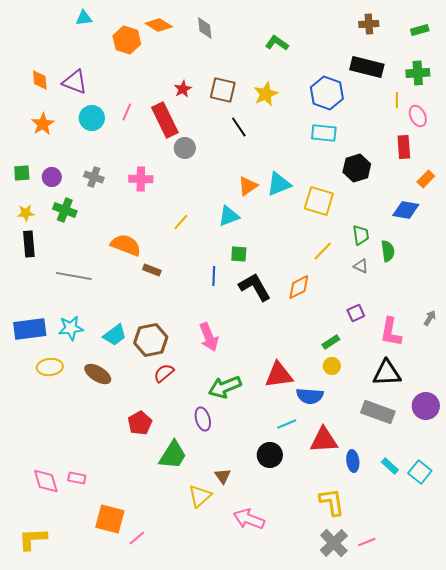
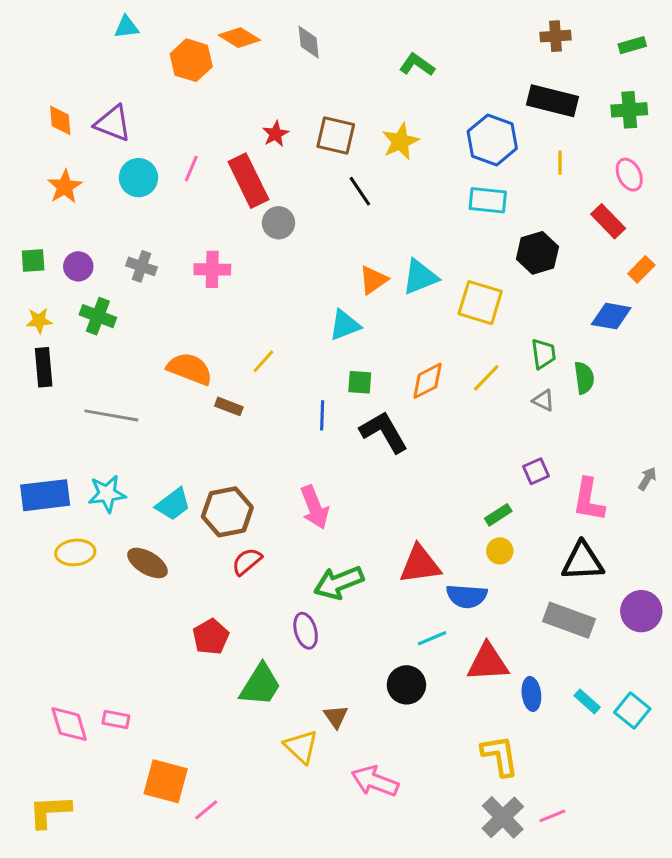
yellow line: (397, 100) -> (560, 163), moved
red rectangle: (404, 147) -> (608, 221), turned -40
yellow line: (181, 222) -> (263, 361), moved
orange diamond: (299, 287) -> (428, 381), moved
yellow triangle: (200, 496) -> (301, 747), turned -35

